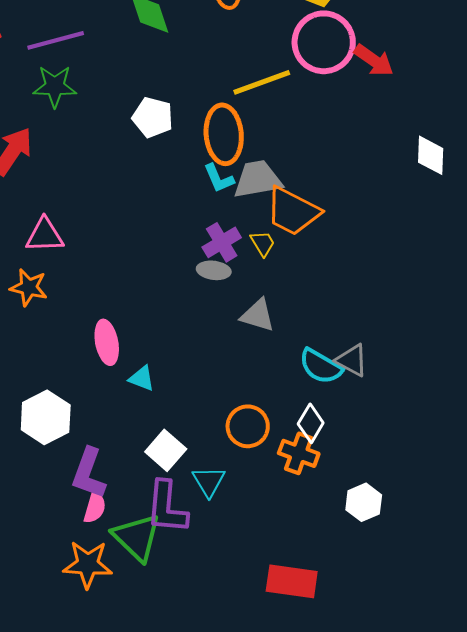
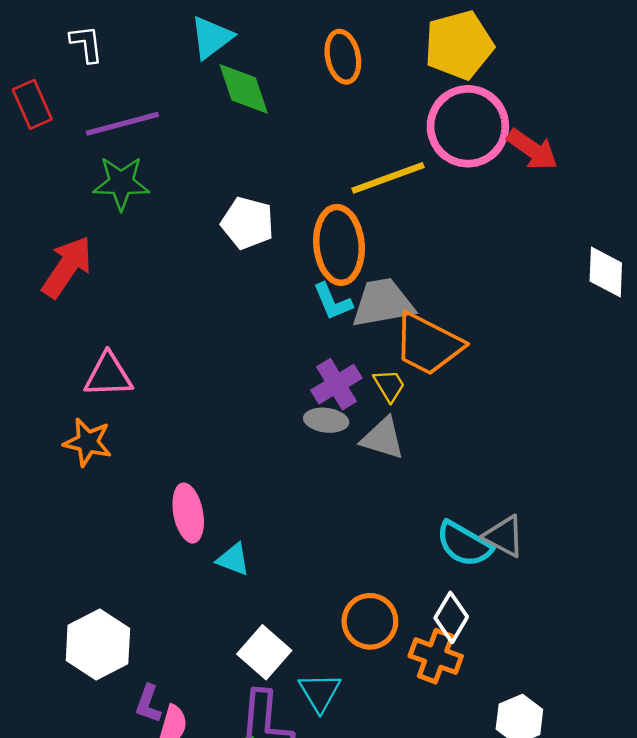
gray triangle: (258, 315) -> (383, 438), moved
white hexagon: (46, 417) -> (98, 644), moved
purple L-shape: (89, 473) -> (148, 704), moved, size x0.6

